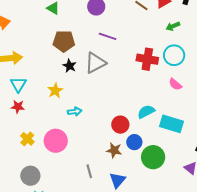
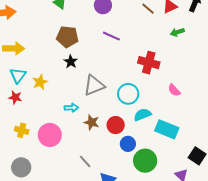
cyan circle: (174, 55) -> (128, 94), moved
gray triangle: (95, 63) -> (94, 85), moved
yellow star: (55, 90) -> (40, 82), moved
yellow cross: (27, 139) -> (22, 130), turned -32
brown star: (114, 150) -> (92, 122), moved
gray line: (89, 171) -> (85, 161), moved, turned -32

